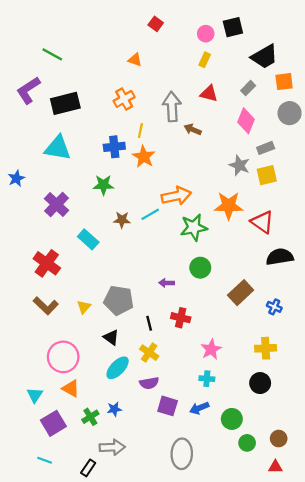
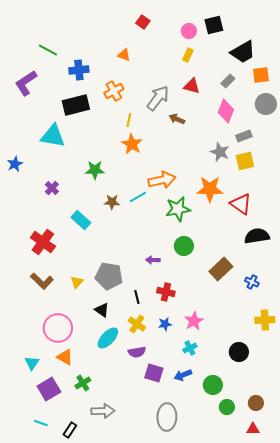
black rectangle: (65, 103) -> (76, 105), moved
gray arrow: (172, 107) -> (158, 98), turned 40
blue cross: (114, 147) -> (79, 70), moved
purple cross: (57, 205) -> (52, 188), size x0.6
yellow cross: (266, 348) -> (265, 320), moved
cyan cross: (207, 379) -> (190, 348), turned -32
blue star: (114, 409) -> (165, 324), moved
black rectangle: (88, 468) -> (70, 430), moved

